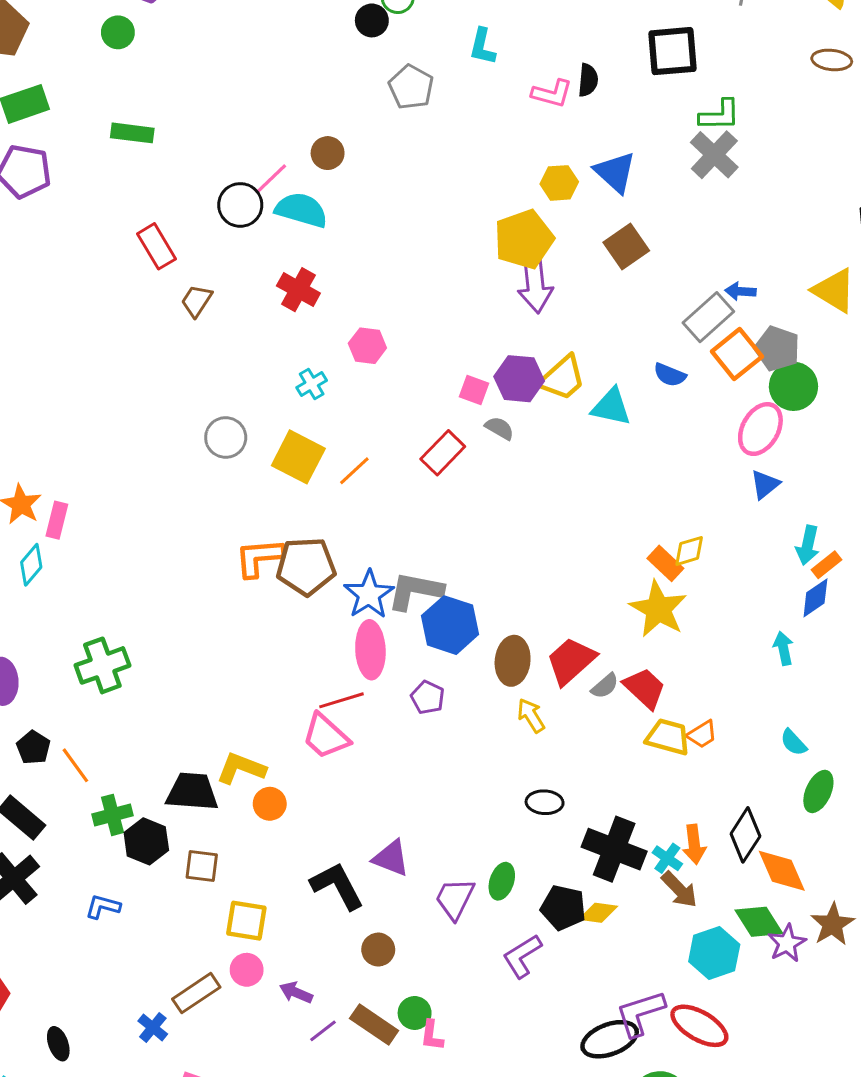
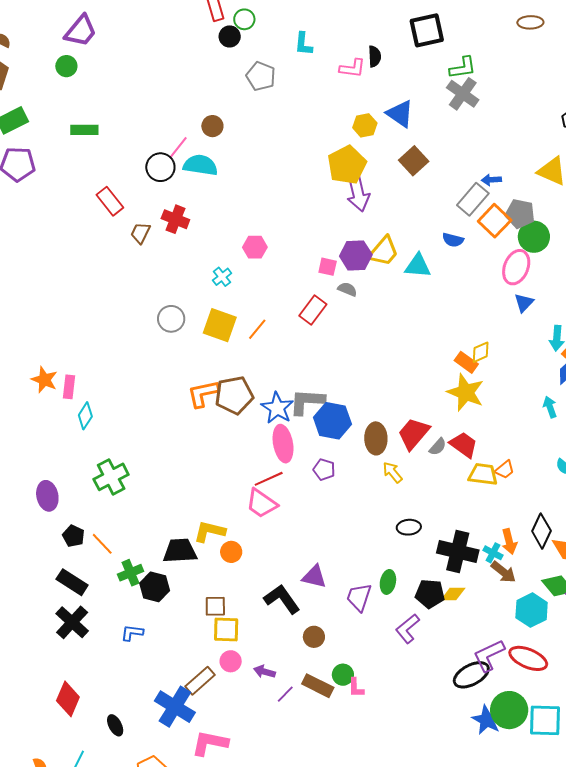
red cross: (298, 290) -> (175, 219), moved
cyan diamond: (31, 565) -> (85, 416), moved
brown square: (202, 866) -> (215, 606), moved
blue cross: (153, 1027) -> (175, 707), size x2.0

